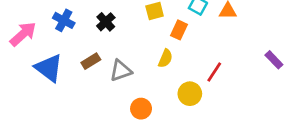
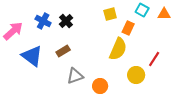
black cross: (106, 22) -> (66, 21), moved
yellow semicircle: (165, 58) -> (118, 49), size x1.6
gray triangle: (121, 71) -> (75, 76), moved

